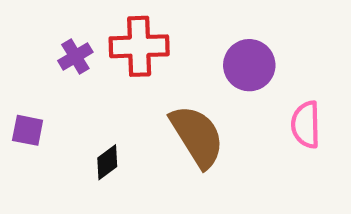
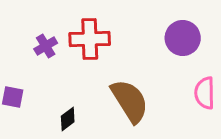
purple circle: (249, 65) -> (183, 38), moved

